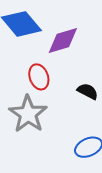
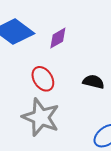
purple diamond: (63, 40) -> (58, 38), size x0.7

